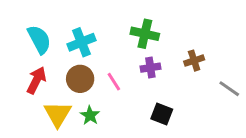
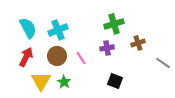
green cross: (145, 34) -> (114, 24), moved, turned -30

